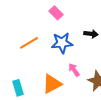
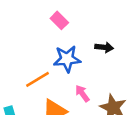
orange line: (29, 43) -> (38, 79), moved

